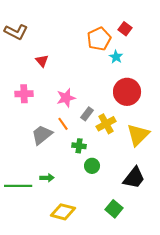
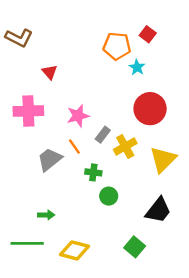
orange pentagon: (99, 39) -> (117, 46), turned 30
pink cross: (24, 94) -> (28, 111), size x1.4
green arrow: (47, 178) -> (46, 215), moved
green line: (18, 186) -> (27, 243), moved

